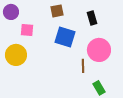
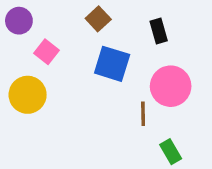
brown square: (57, 11) -> (98, 19), turned -32
pink square: (27, 30) -> (47, 52), turned 32

